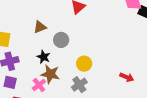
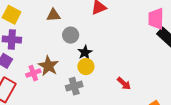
black star: (44, 57) -> (85, 52), moved
red arrow: (127, 77) -> (124, 83), moved

